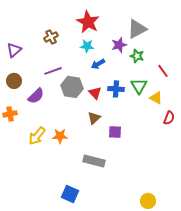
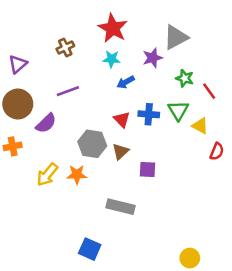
green star: (137, 56) -> (185, 78), moved
brown circle: (14, 81) -> (18, 104), size x1.5
gray hexagon: (72, 87) -> (92, 144), moved

